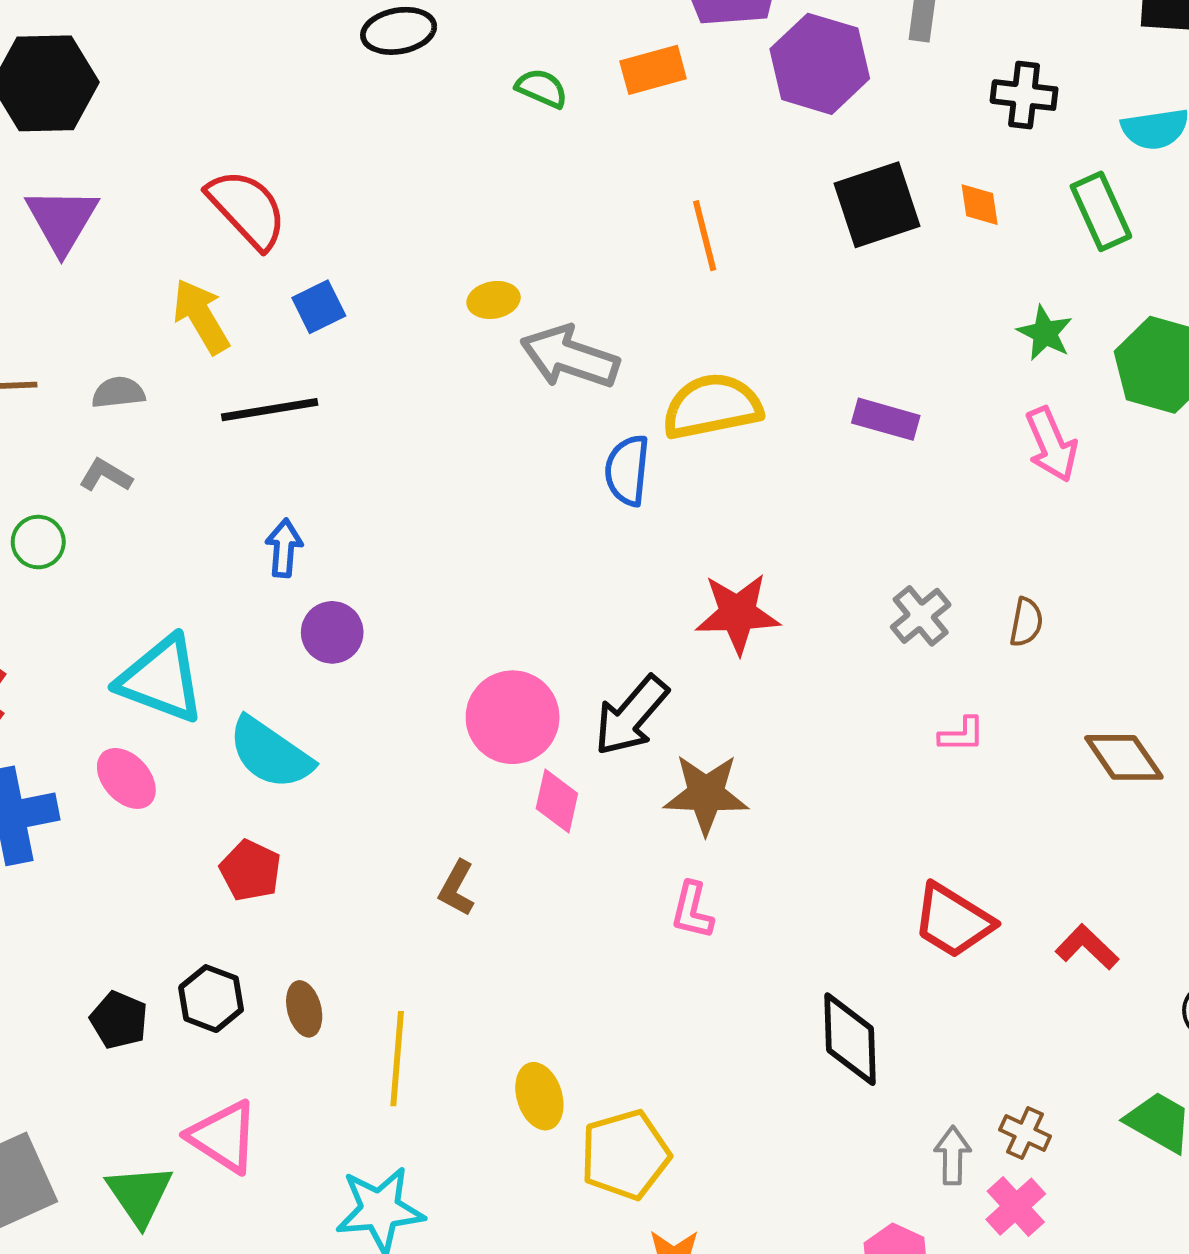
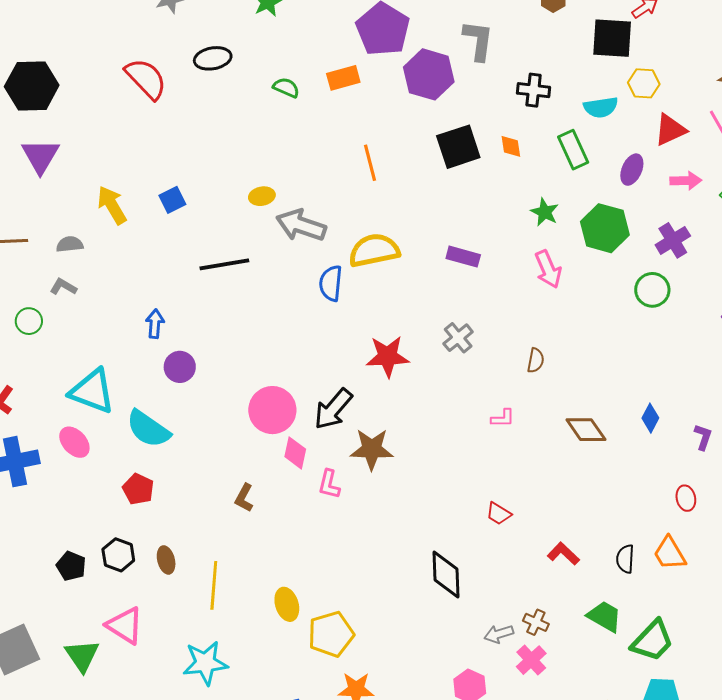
red semicircle: (247, 209) -> (146, 79), moved
black line: (270, 410) -> (224, 264), moved
gray cross: (921, 616) -> (458, 338), moved
pink L-shape: (692, 910) -> (329, 484), moved
red trapezoid: (953, 921) -> (499, 514), size x0.6
red L-shape: (1087, 947) -> (563, 554), moved
gray arrow: (953, 1155) -> (499, 634), turned -108

